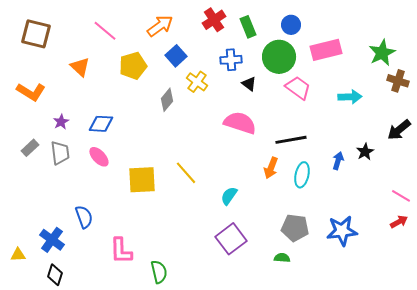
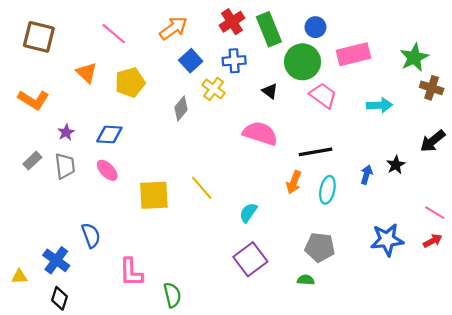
green rectangle: (248, 27) -> (269, 29), size x1.4
blue cross: (231, 60) -> (234, 61), moved
yellow pentagon: (133, 66) -> (130, 82), moved
blue star: (342, 231) -> (387, 240), moved

